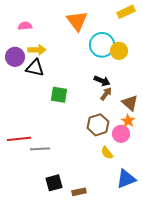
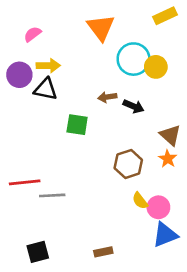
pink semicircle: (25, 26) -> (33, 34), turned -32
brown arrow: (106, 94) -> (107, 97), moved, turned -136
pink circle: (121, 134) -> (158, 207), moved
black square: (54, 183) -> (38, 252), moved

